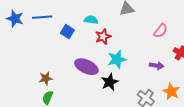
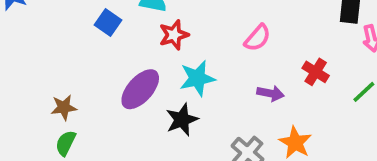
pink semicircle: (161, 31) -> (258, 38), moved
purple ellipse: (86, 67) -> (140, 89), turned -75

